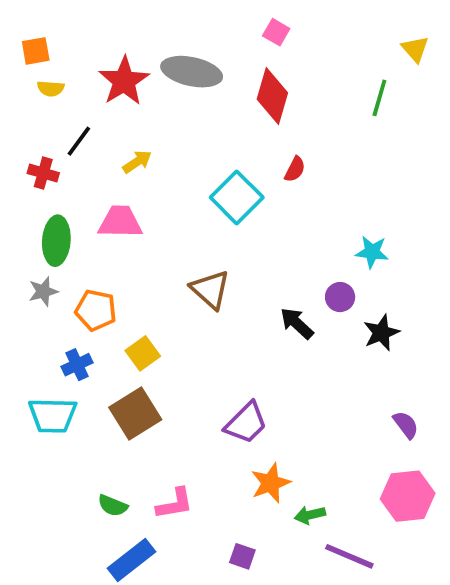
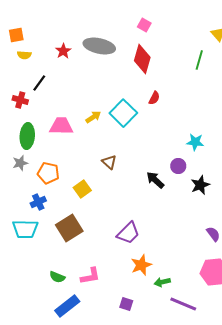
red star: (124, 81) -> (63, 51), size x0.6
yellow arrow: (137, 162) -> (93, 117), moved
brown triangle: (210, 290) -> (109, 162), size x0.7
yellow square: (143, 353) -> (82, 189), moved

